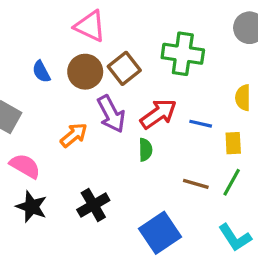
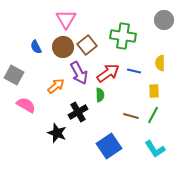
pink triangle: (90, 26) -> (66, 19), turned 35
blue line: (201, 124) -> (134, 71), moved
black cross: (93, 205) -> (78, 112), moved
black star: (32, 207) -> (57, 133), moved

